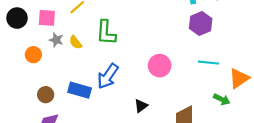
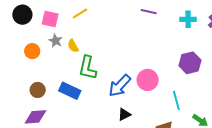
purple hexagon: (201, 23) -> (190, 63), moved
green L-shape: (106, 33) -> (88, 68), moved
cyan line: (209, 63) -> (176, 100), moved, turned 60
blue arrow: (108, 76) -> (120, 86), moved

